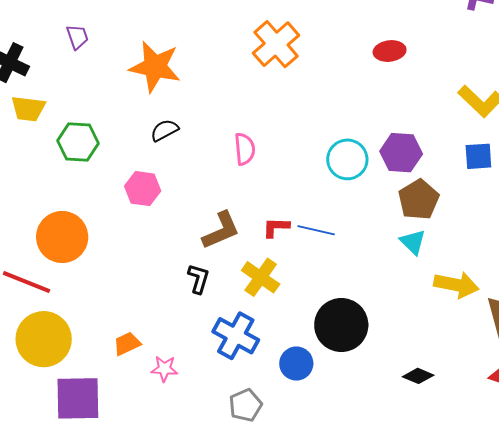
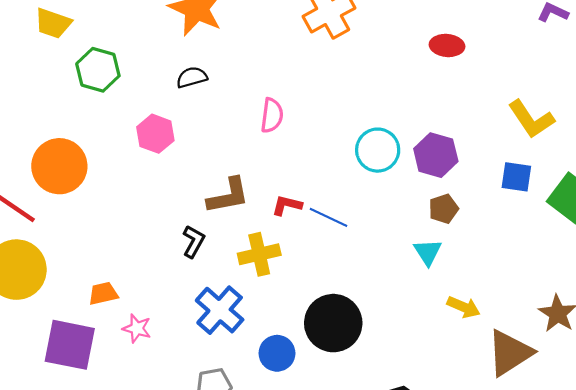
brown pentagon: (419, 200) -> (444, 209), size x0.7
yellow cross: (261, 277) -> (259, 254), turned 30
yellow arrow: (456, 285) -> (464, 307), size x0.7
purple square: (78, 398) -> (70, 345), moved

